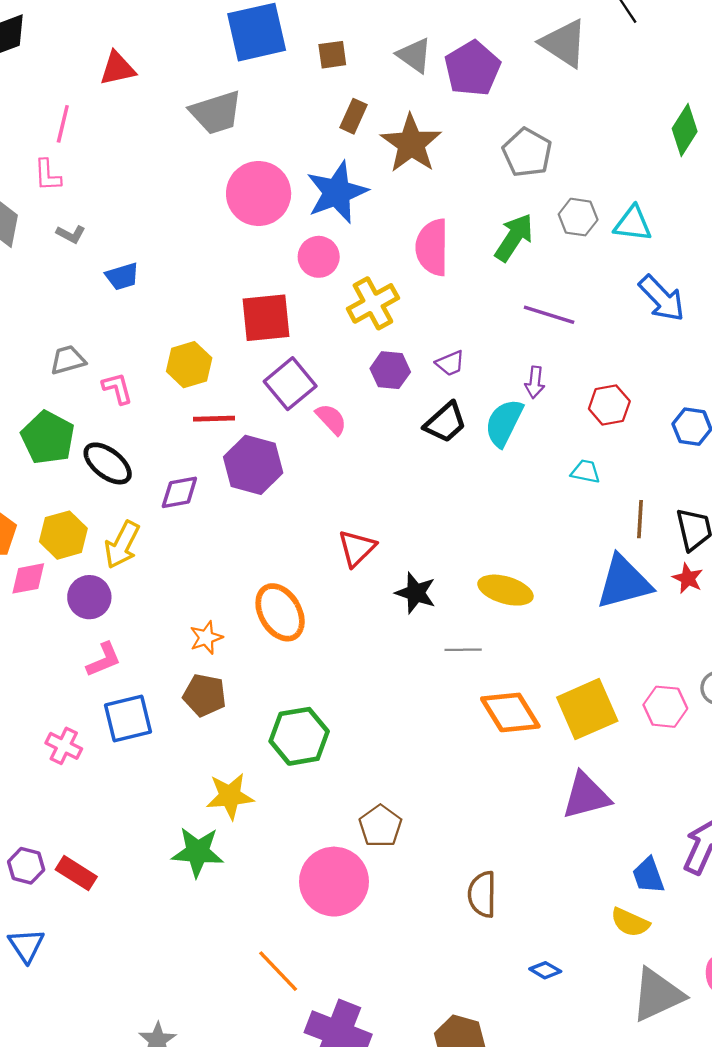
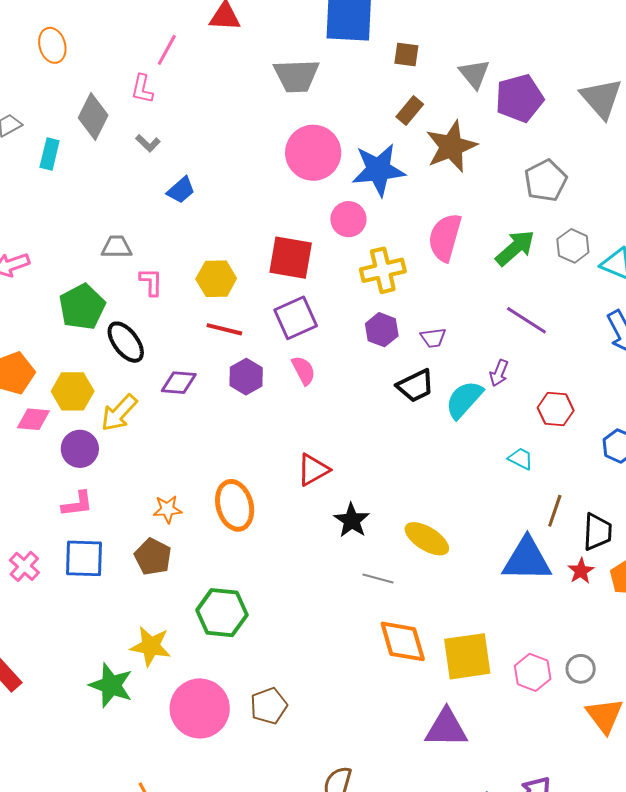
blue trapezoid: (122, 276) -> (181, 190), turned -40
pink semicircle: (331, 419) -> (304, 370), moved
purple hexagon: (253, 465) -> (246, 377), size x0.7
pink circle: (334, 882) -> (200, 708), moved

